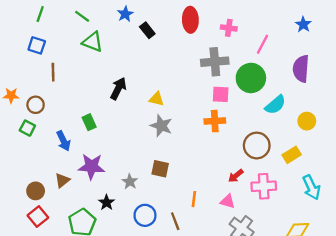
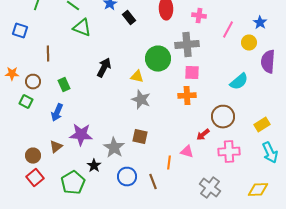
blue star: (303, 24) -> (260, 23), moved
blue square: (37, 45) -> (20, 31), moved
purple semicircle: (301, 69) -> (268, 62), moved
green circle: (251, 78) -> (158, 59), moved
yellow circle: (307, 121) -> (249, 43), moved
green rectangle: (89, 122) -> (64, 85), moved
blue arrow: (63, 141) -> (57, 113), turned 48
yellow rectangle: (292, 155) -> (262, 125), moved
red arrow: (236, 176) -> (203, 135), moved
gray star: (130, 182) -> (114, 148), size x1.5
pink triangle: (228, 201) -> (187, 152), moved

